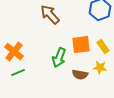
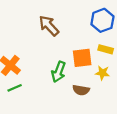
yellow rectangle: (103, 47) -> (106, 49), moved, turned -40
yellow star: (100, 68) -> (102, 73), moved

